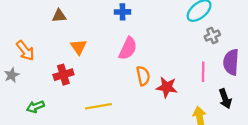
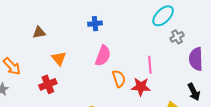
pink line: (203, 72) -> (150, 65), moved

